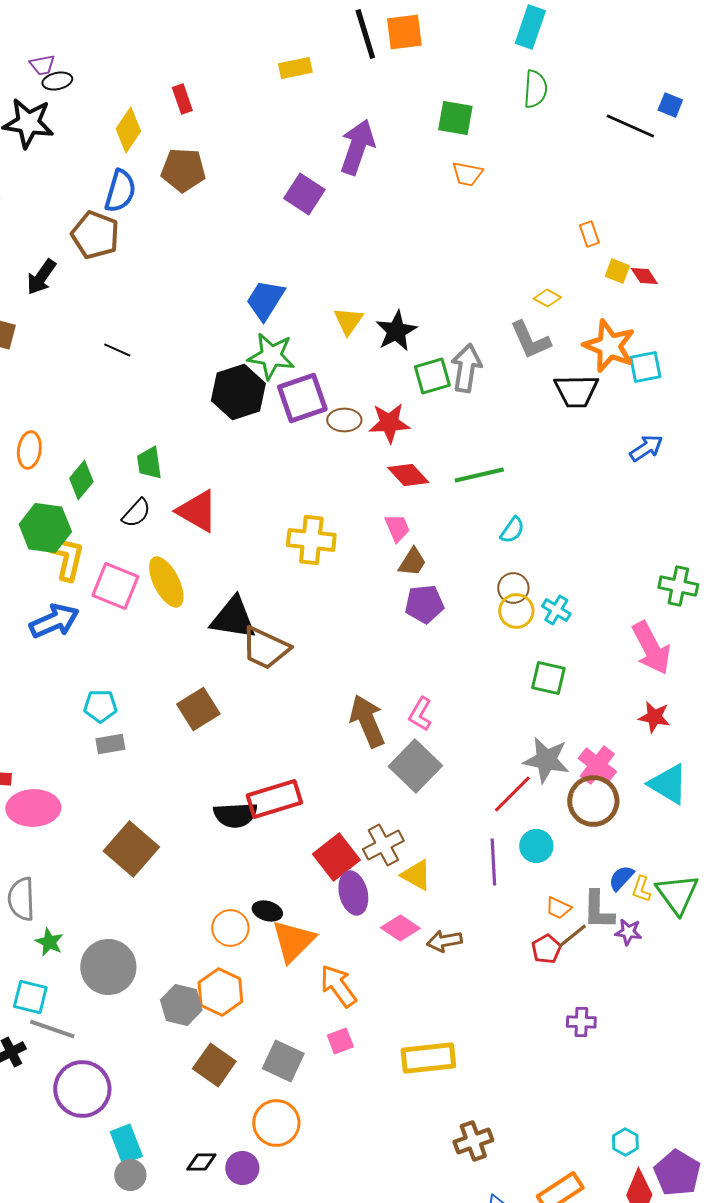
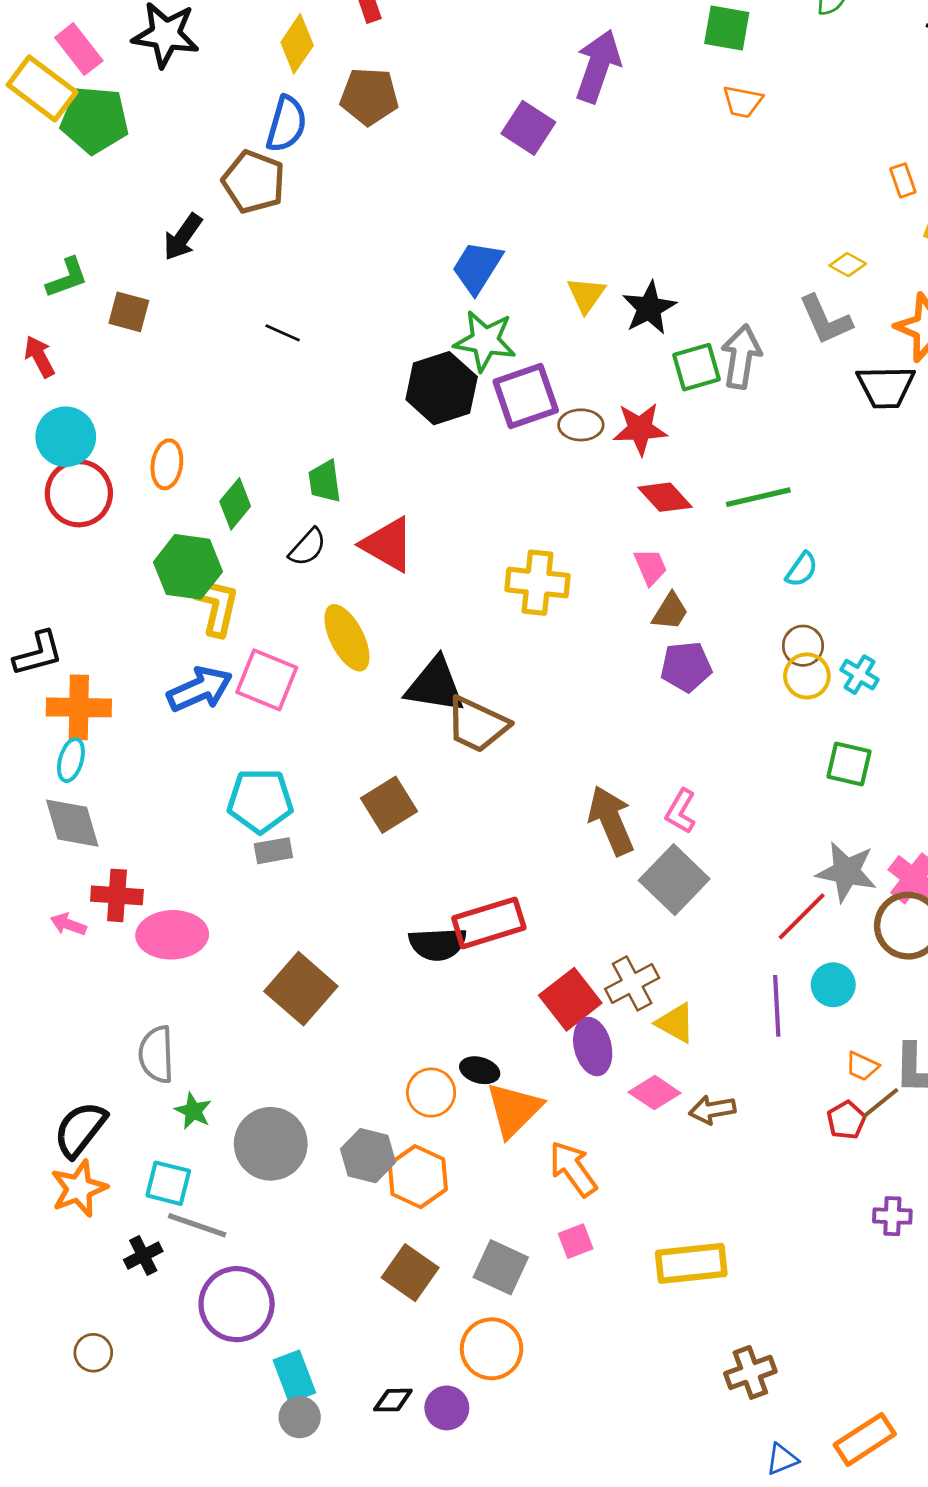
pink square: (115, 586) -> (267, 680), moved
cyan pentagon: (100, 706) -> (260, 801), size x1.5
gray hexagon: (181, 1005) -> (368, 1156), moved

